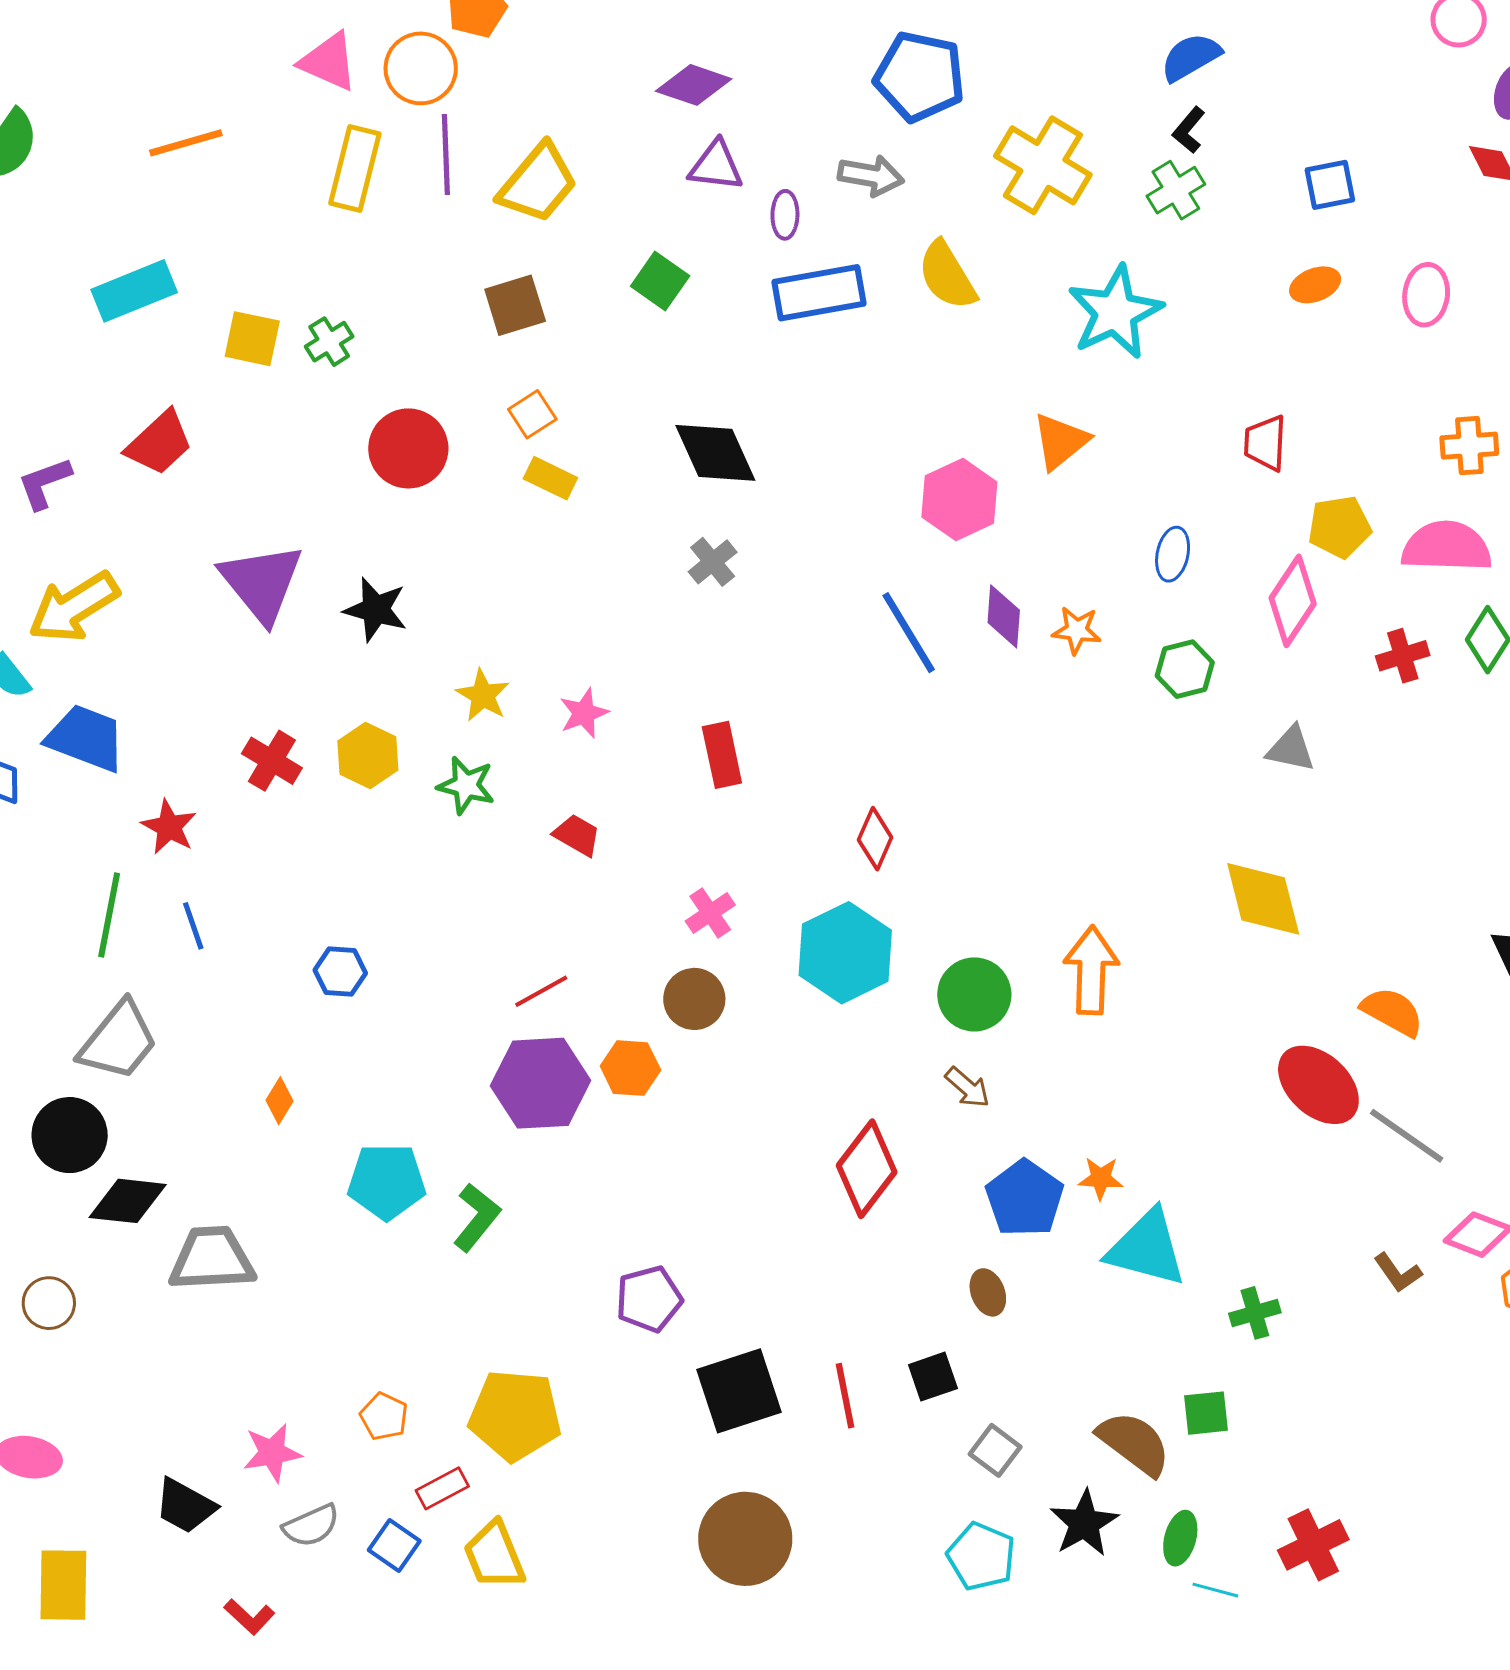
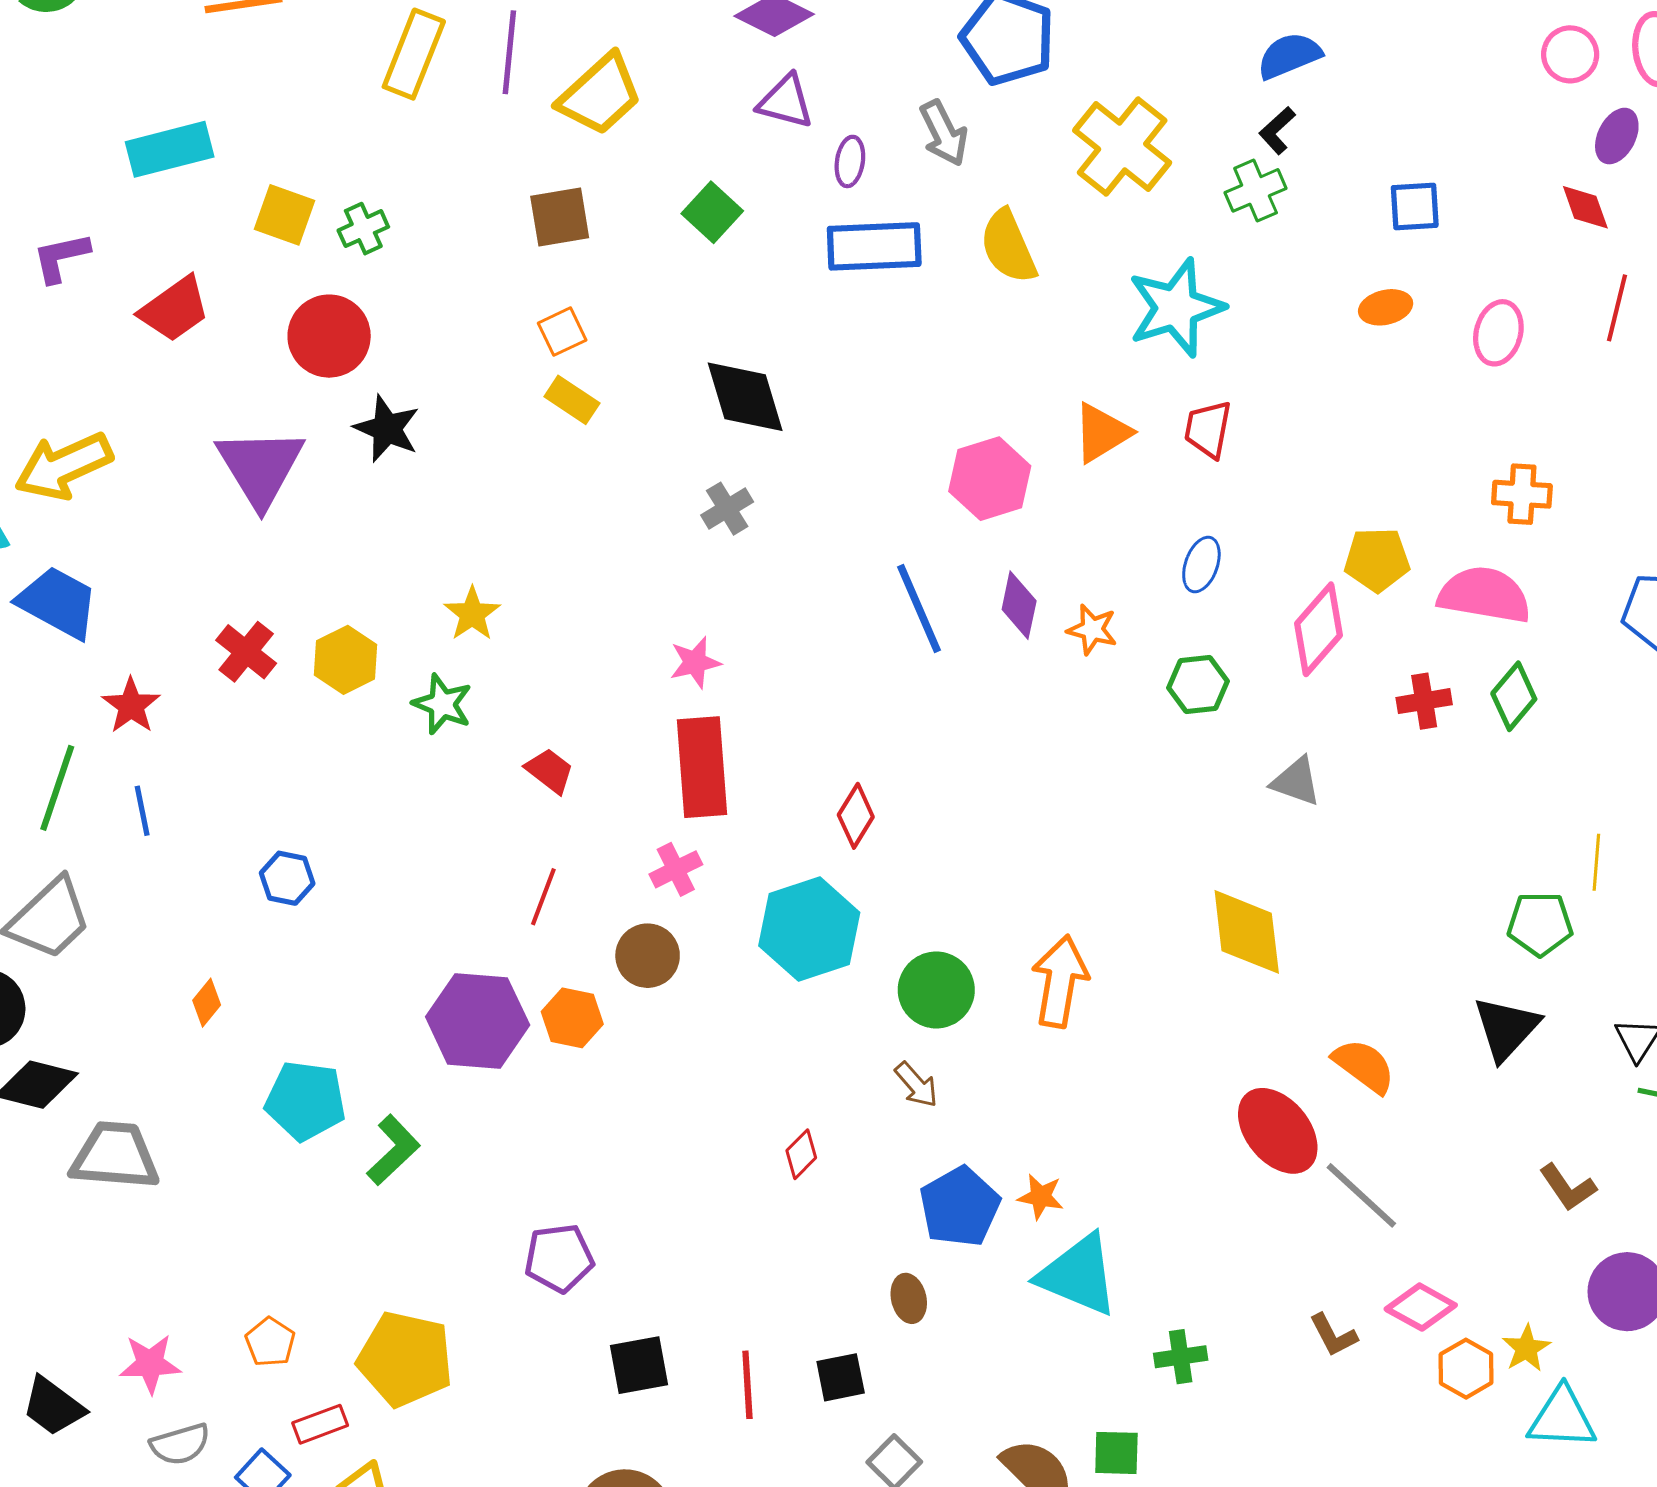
gray arrow: (871, 176) -> (944, 133), turned 46
red trapezoid: (1265, 443) -> (1208, 429), moved
red circle: (408, 448) -> (329, 336), moved
purple L-shape: (44, 483) -> (61, 257), moved
black star: (376, 610) -> (387, 429), moved
pink star: (584, 713) -> (695, 662), moved
red rectangle: (722, 755) -> (702, 767), moved, size x1.5
red line: (541, 991) -> (543, 897), moved, turned -48
red diamond: (867, 1169) -> (801, 1154), size x0.5
black square: (739, 1391) -> (639, 1365), size x0.7

